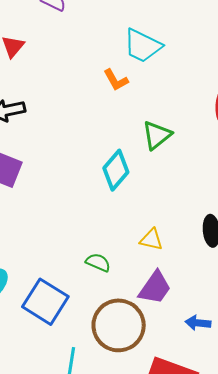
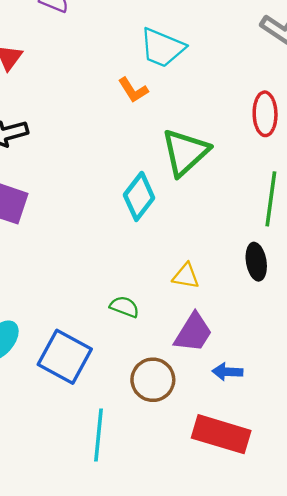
green triangle: (157, 135) -> (185, 152), size x1.4
blue arrow: (198, 323) -> (227, 372), moved
brown circle: (119, 325) -> (153, 380), size x0.7

